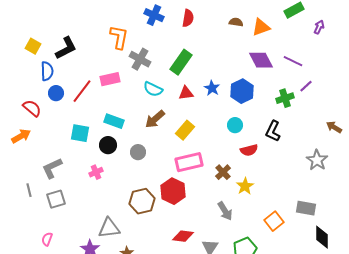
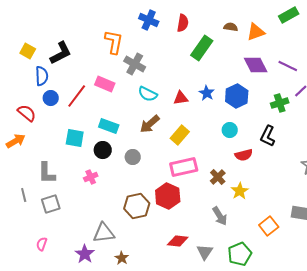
green rectangle: (181, 62) -> (202, 48), moved
pink rectangle: (110, 79) -> (105, 84), turned 36
gray L-shape: (52, 168) -> (47, 173), turned -65

